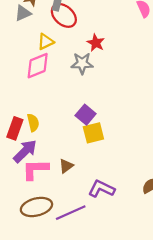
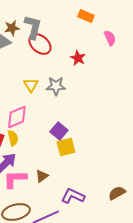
yellow triangle: (46, 42) -> (31, 85), moved, turned -35
red star: (96, 43) -> (78, 58), moved
pink diamond: (38, 66) -> (17, 117), moved

